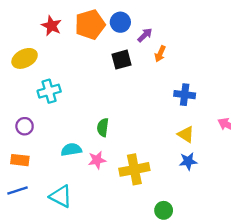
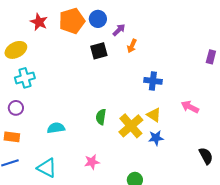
cyan cross: (49, 91) -> (25, 78), moved
green semicircle: (103, 127) -> (101, 117), moved
pink star: (97, 160) -> (92, 162), moved
yellow cross: (134, 169) -> (131, 126), moved, turned -30

